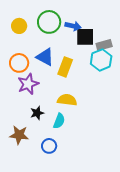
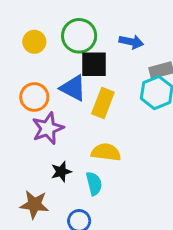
blue arrow: (73, 26) -> (131, 42), moved
black square: (85, 37) -> (94, 64), moved
cyan semicircle: (59, 121) -> (94, 184), turned -35

